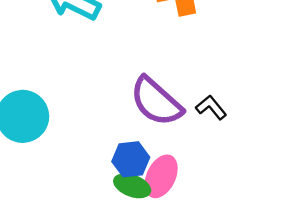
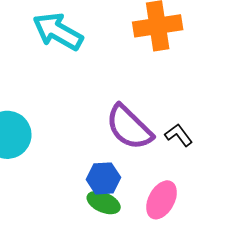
pink ellipse: (161, 176) -> (162, 200), moved

